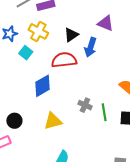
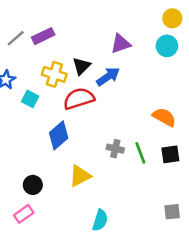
purple triangle: (106, 23) -> (121, 44), turned -30
yellow cross: (38, 31) -> (54, 74), moved
blue arrow: (91, 47) -> (108, 76), turned -132

